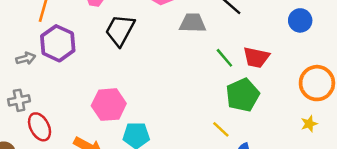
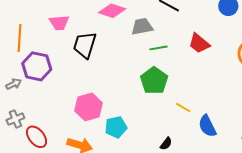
red trapezoid: (256, 57) -> (199, 43), turned 40
green line: (224, 58) -> (158, 48), moved, turned -48
green pentagon: (243, 95) -> (154, 81), moved

